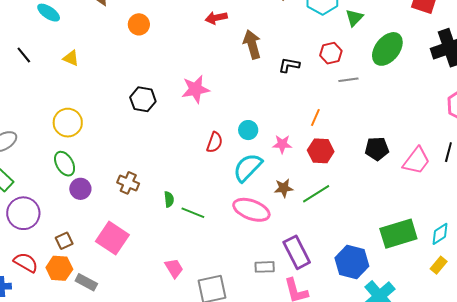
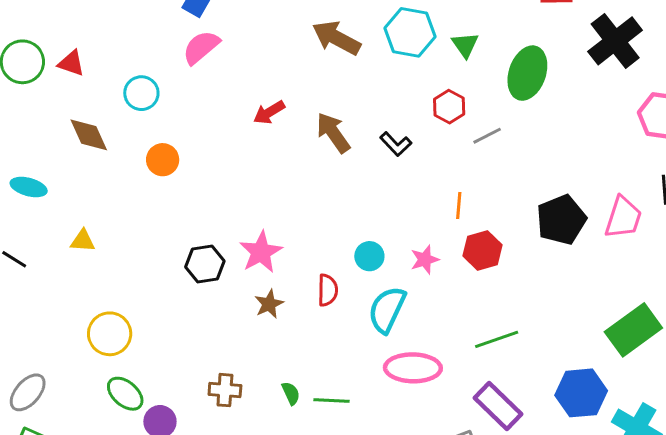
black L-shape: (289, 65) -> (396, 144), turned -125
pink star: (195, 89) -> (261, 252), moved
black pentagon: (377, 149) -> (561, 220), size x1.4
brown star: (284, 188) -> (269, 304), moved
green line: (316, 194) -> (497, 339), moved, turned 32

